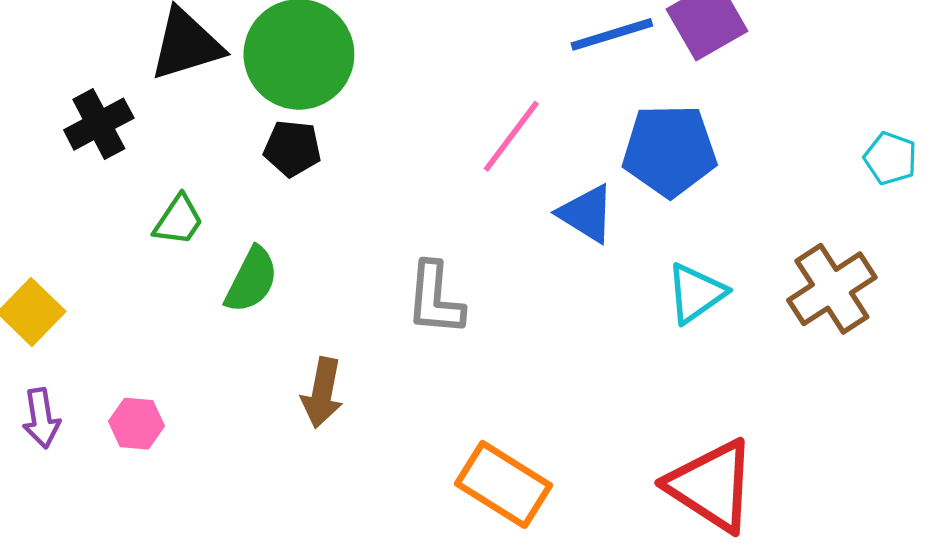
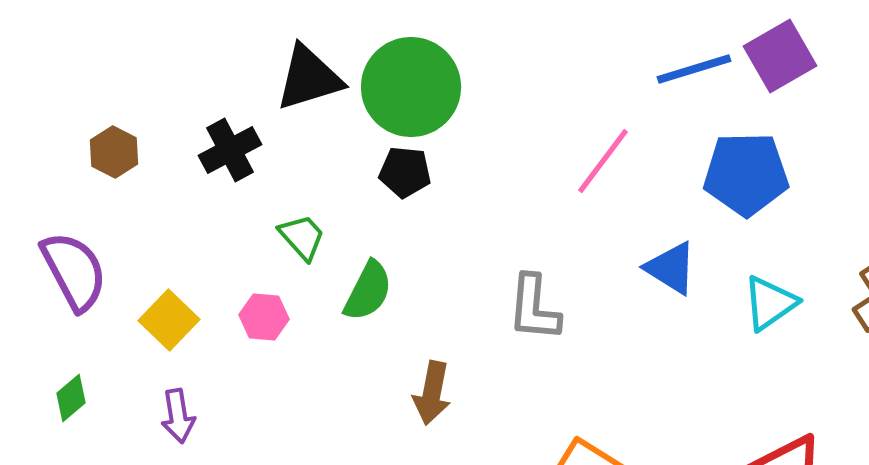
blue triangle: (586, 214) -> (671, 268), moved
green trapezoid: (178, 220) -> (302, 237), turned -76
pink hexagon: (136, 424) -> (264, 317), moved

